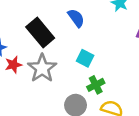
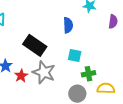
blue semicircle: (76, 18) -> (68, 25), moved, turned 49
green cross: (96, 85) -> (88, 74), turned 32

